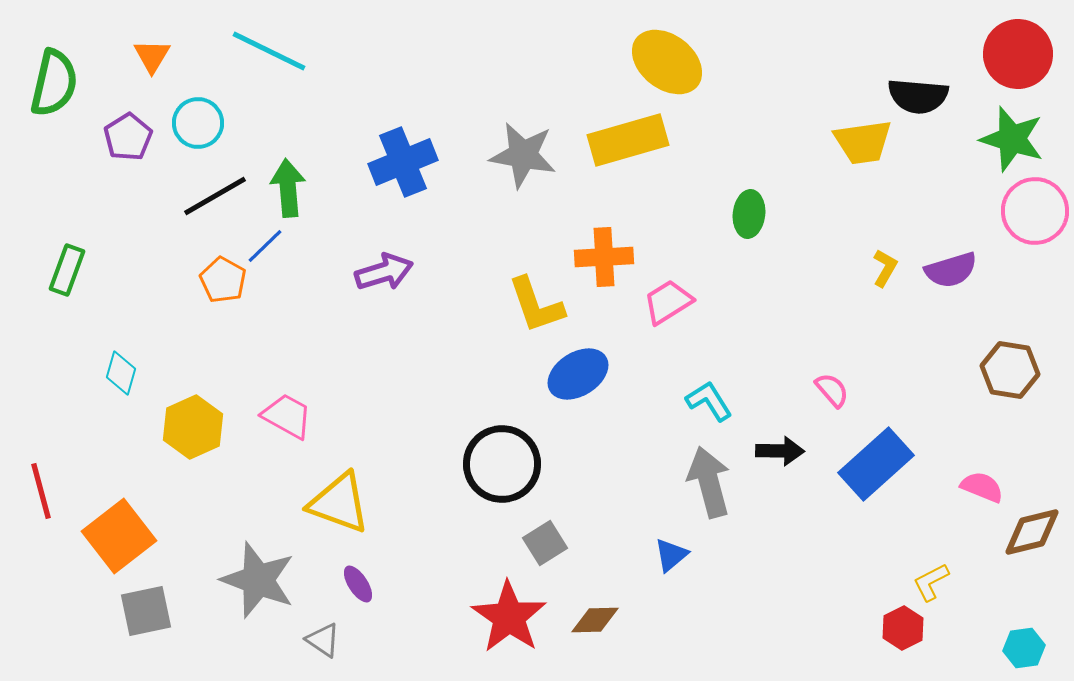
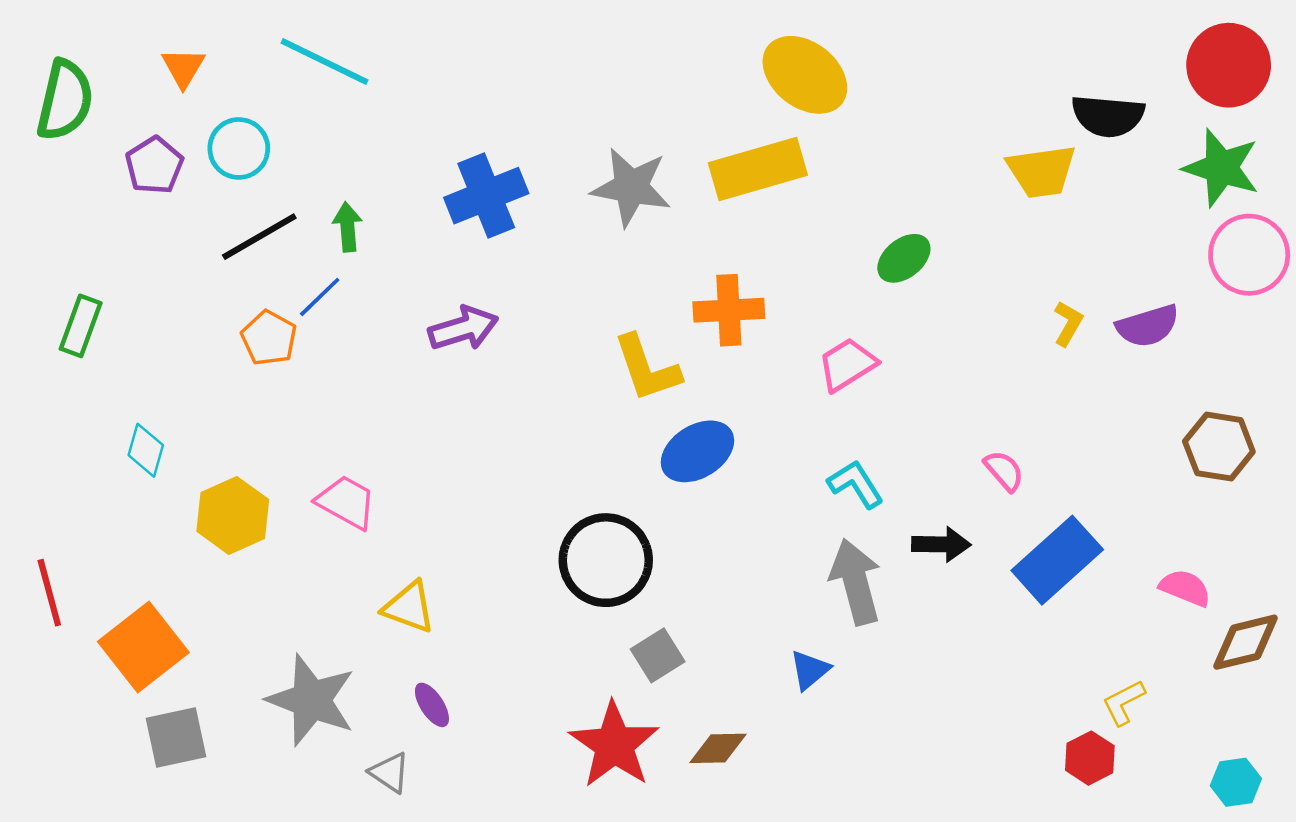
green arrow: (288, 188) -> (347, 227), size x0.7
green ellipse: (749, 214) -> (904, 258), turned 45
pink trapezoid: (668, 302) -> (847, 365), moved
yellow triangle: (339, 503) -> (409, 607), size x0.7

